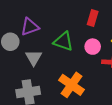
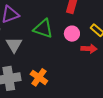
orange cross: (72, 85) -> (39, 77), moved, size x0.7

